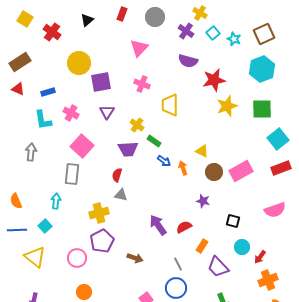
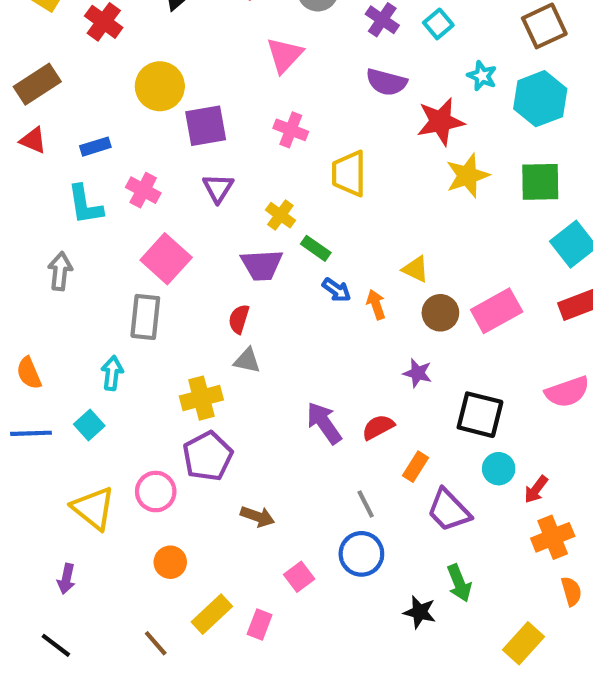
cyan star: (234, 39) -> (482, 76), moved
black square: (233, 221) -> (480, 415), size x1.6
yellow triangle: (35, 257) -> (93, 508), moved
brown arrow: (135, 258) -> (258, 516), moved

